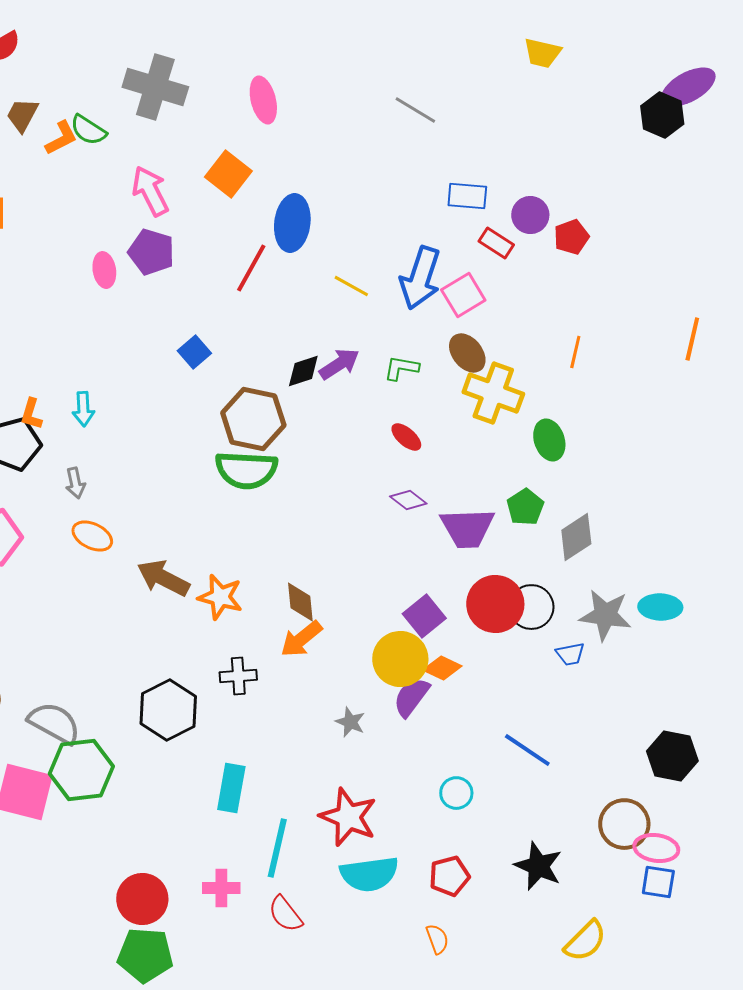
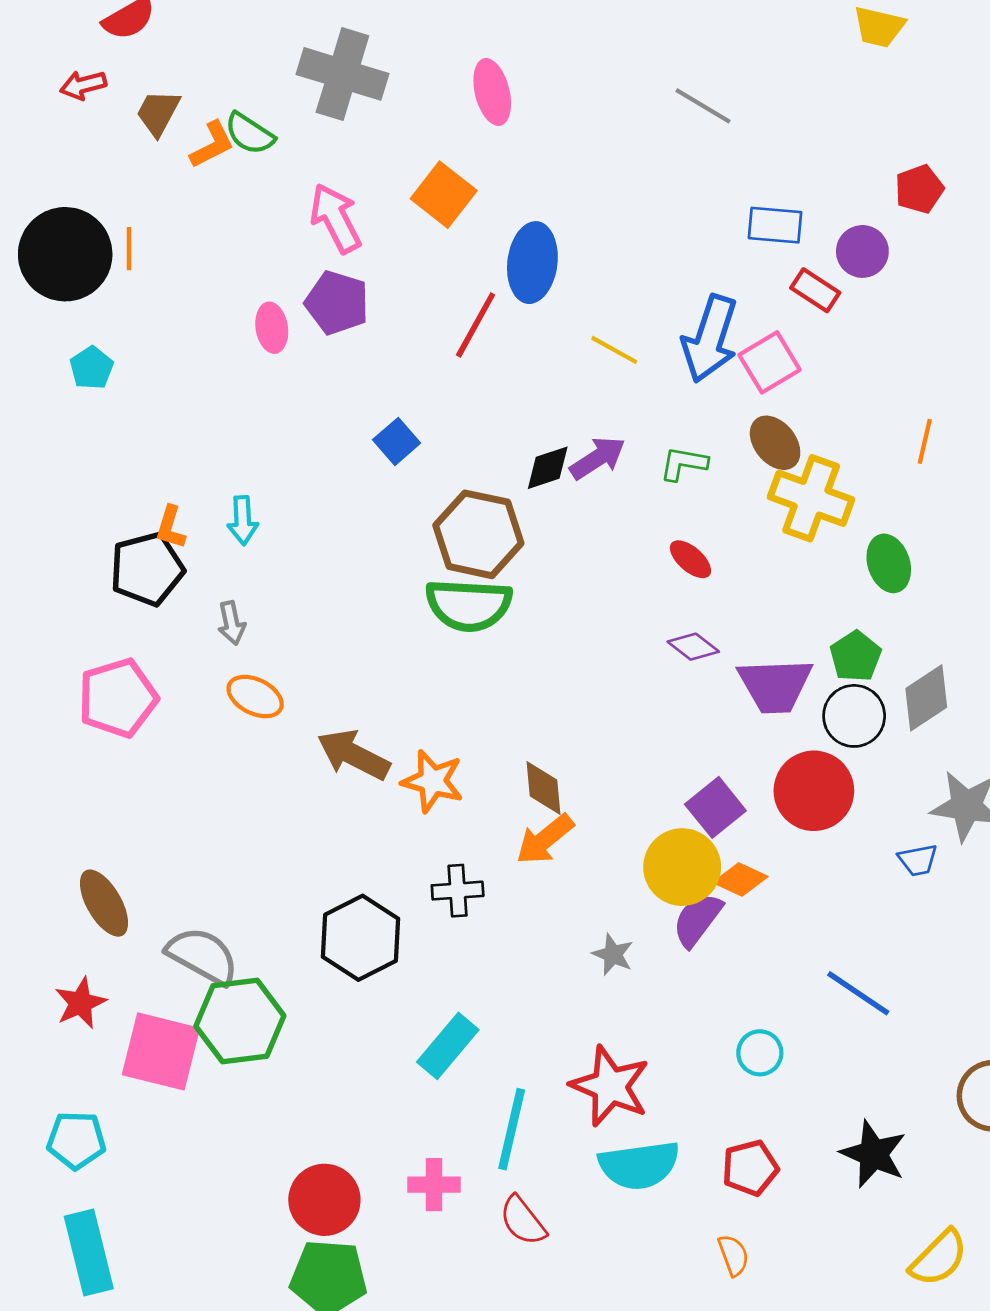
red pentagon: (571, 237) -> (919, 189), moved
black circle: (531, 607) -> (854, 716), moved
cyan rectangle: (231, 788) -> (448, 1046), turned 30

